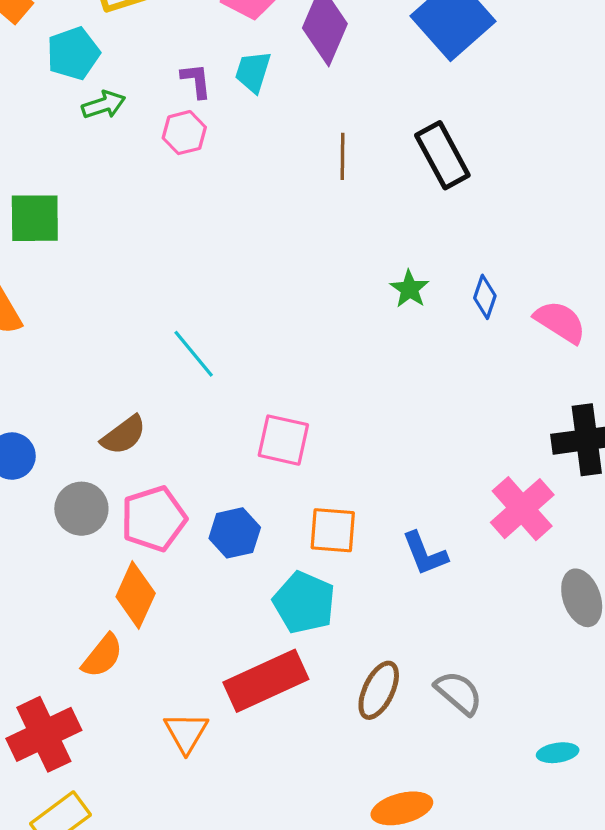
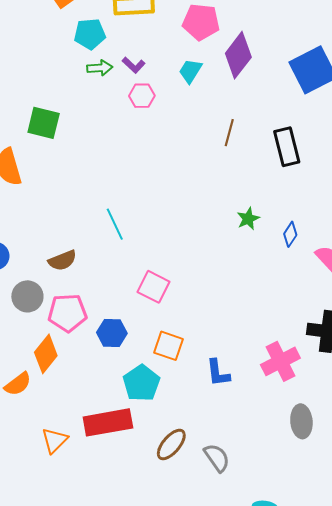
purple L-shape: (196, 81) -> (134, 65), moved, turned 125

